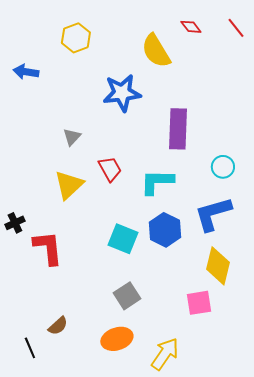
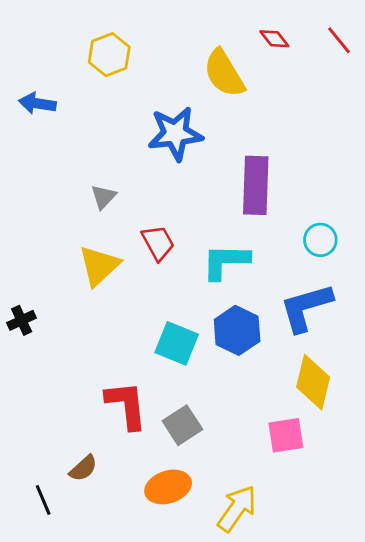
red L-shape: (48, 248) -> (126, 405), moved

